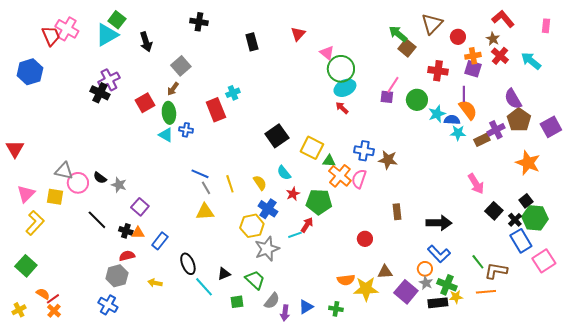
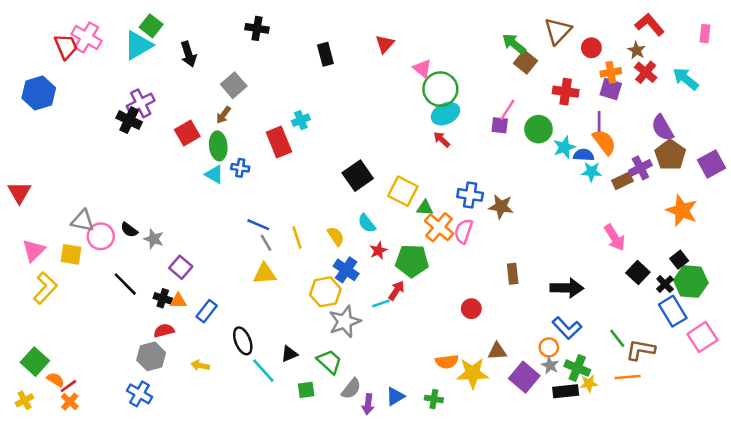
green square: (26, 266) -> (35, 362), moved

